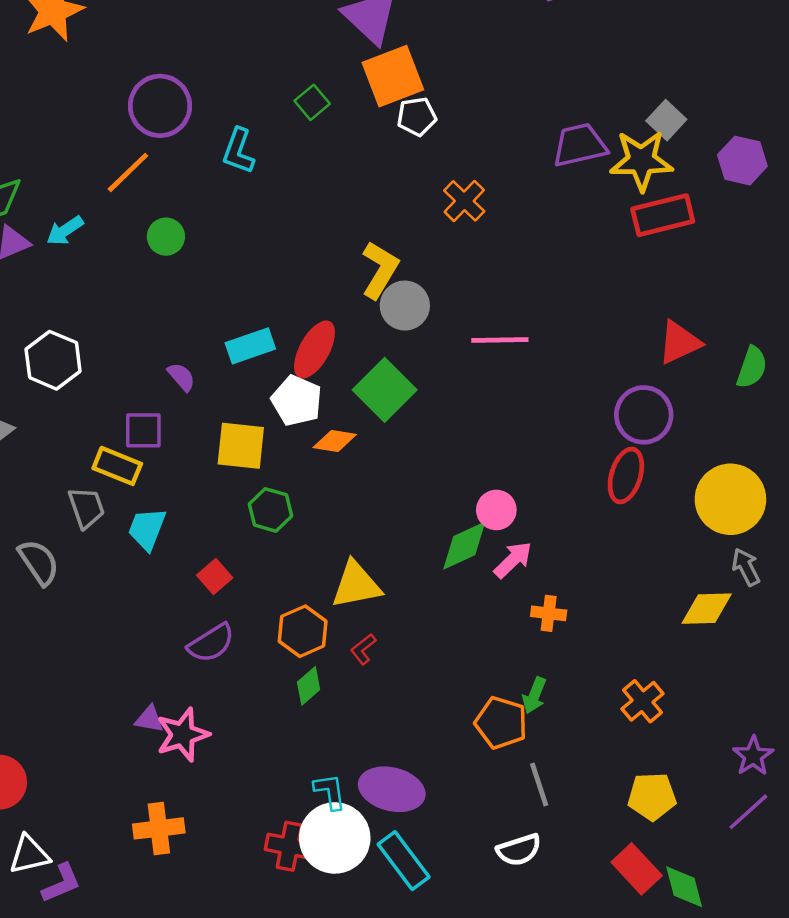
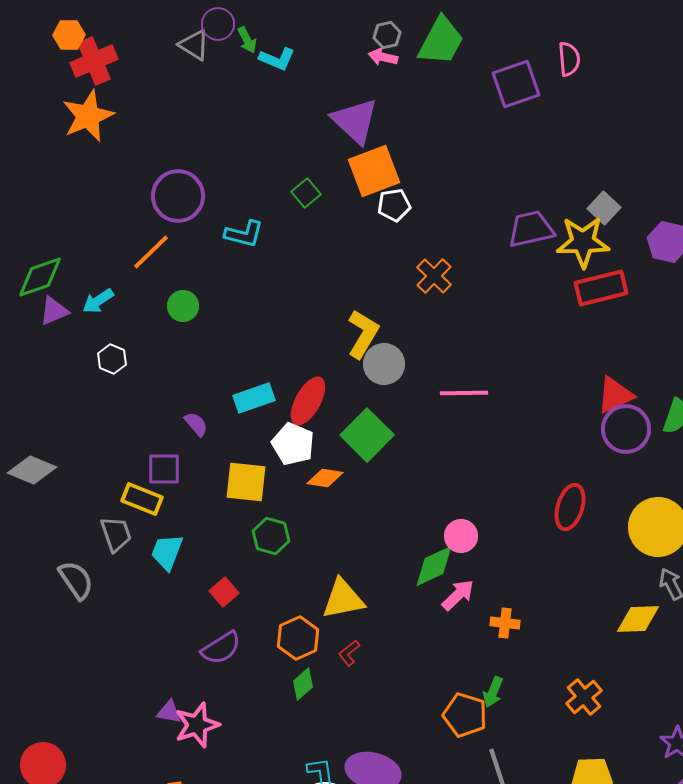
cyan L-shape: (238, 151) -> (244, 234), turned -96
white hexagon: (53, 360) -> (112, 359), moved, size x0.6
purple circle: (644, 415) -> (626, 429), moved
pink arrow: (513, 560) -> (458, 595), moved

